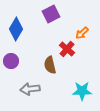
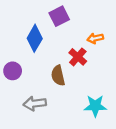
blue diamond: (16, 29) -> (35, 38), moved
orange arrow: (82, 33) -> (95, 38), turned 32

